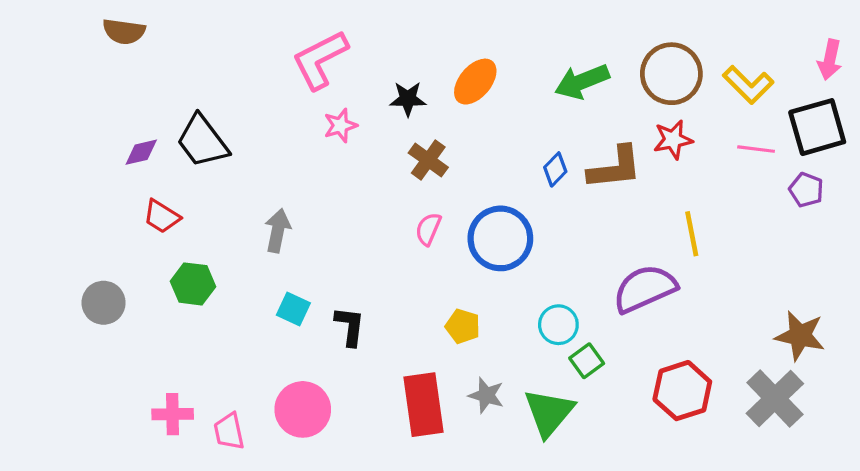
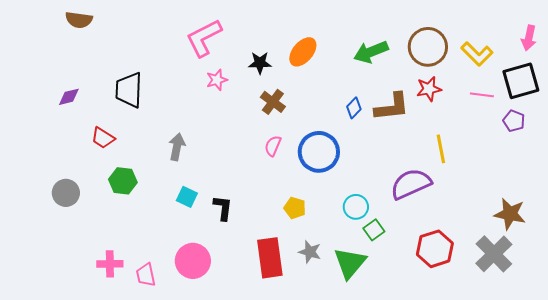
black trapezoid: (202, 141) -> (129, 90), turned 39
purple diamond: (141, 152) -> (69, 97), moved

